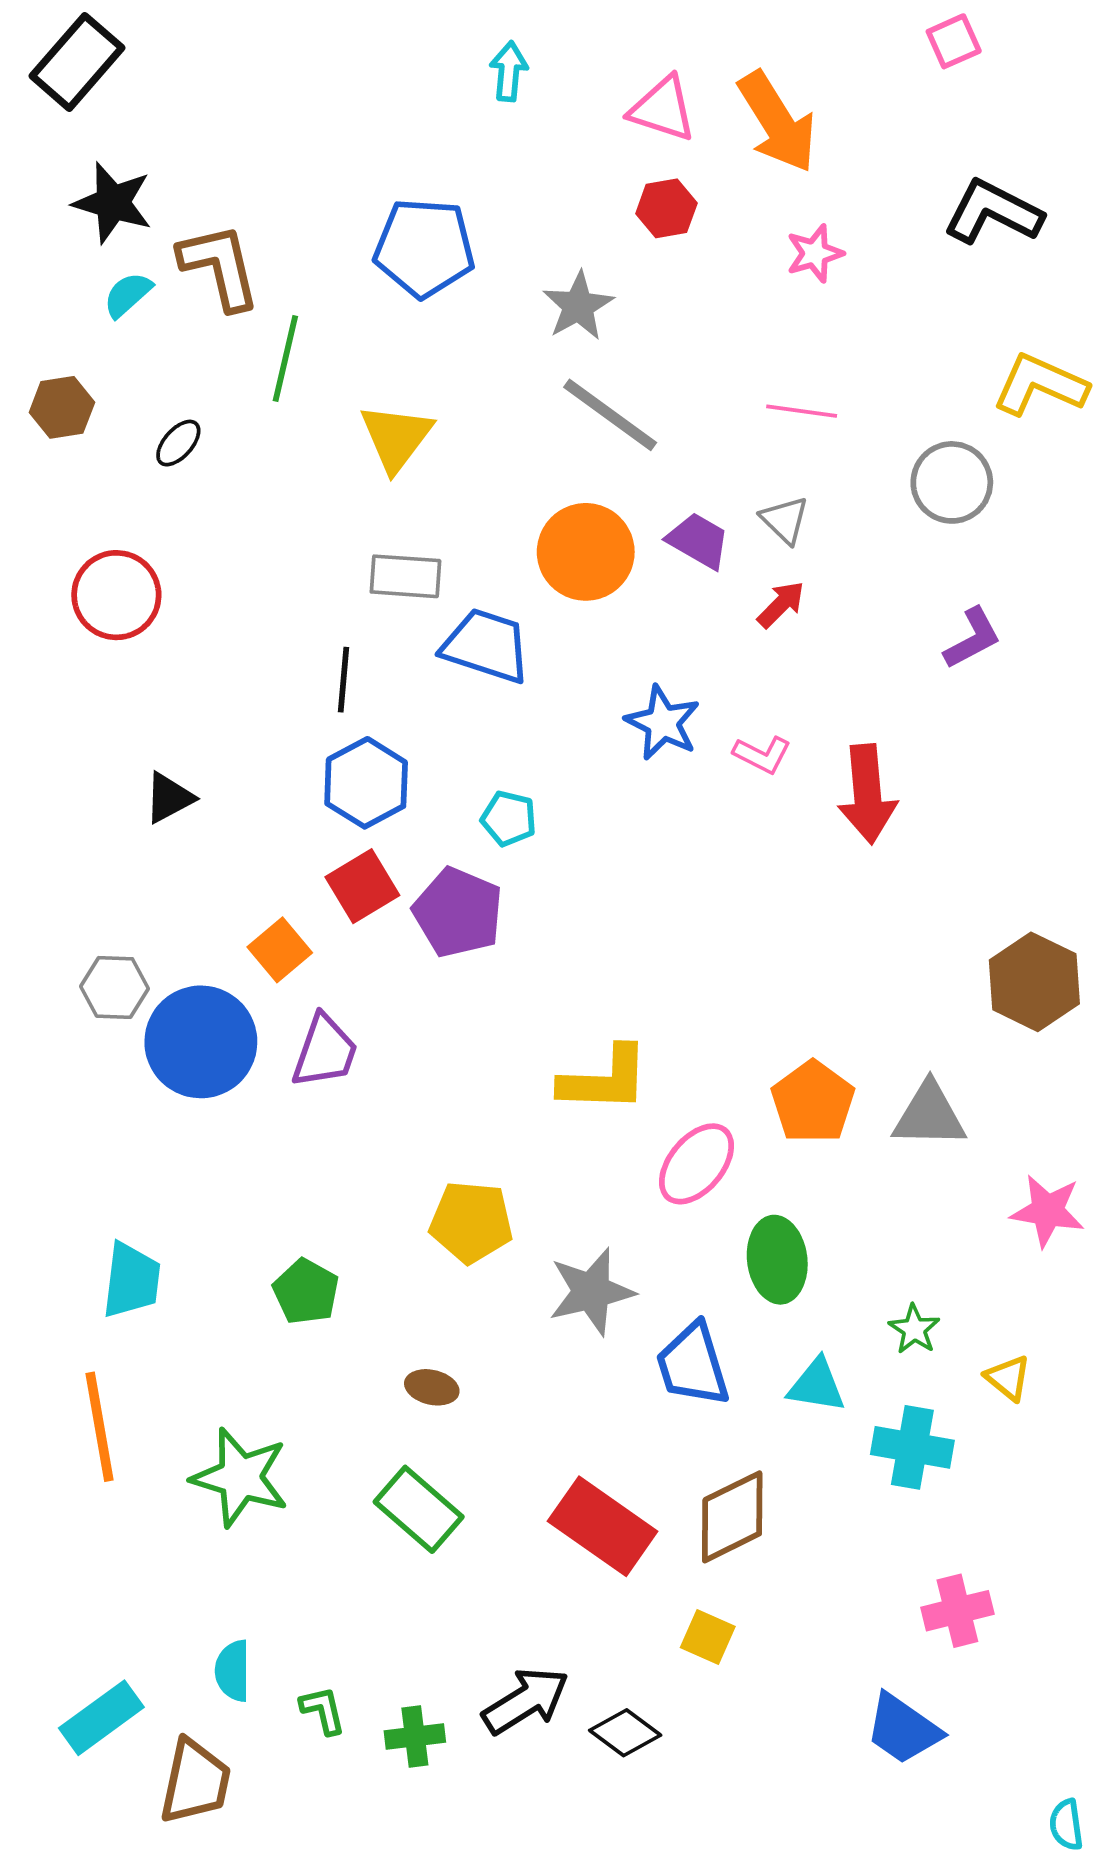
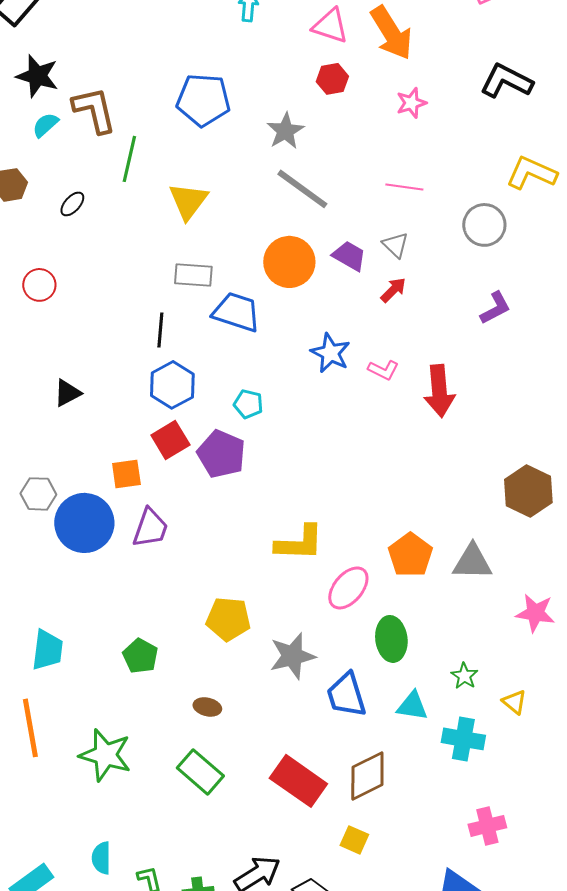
red circle: (116, 595) -> (39, 285), size x0.7
orange square: (280, 950) -> (126, 474), turned 32

